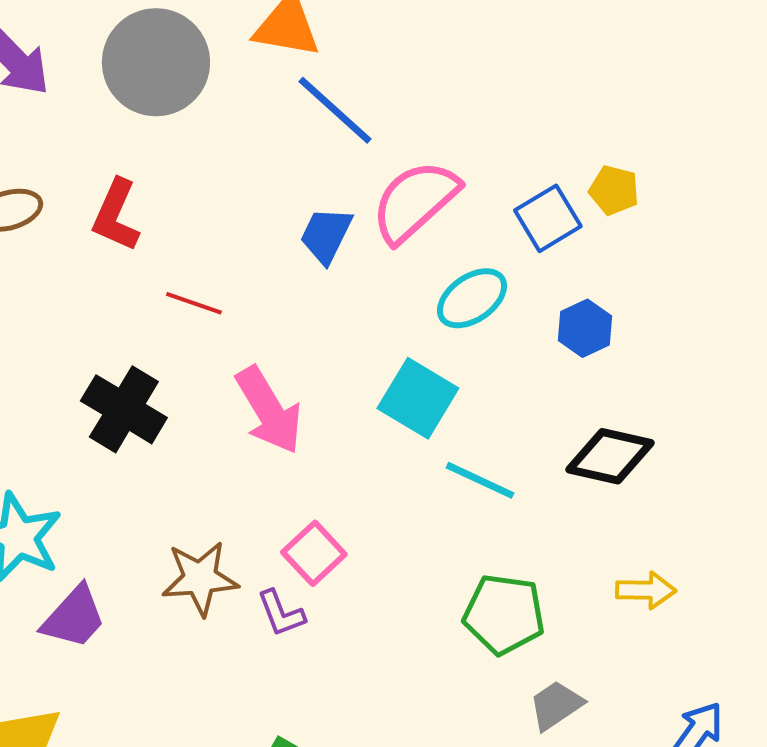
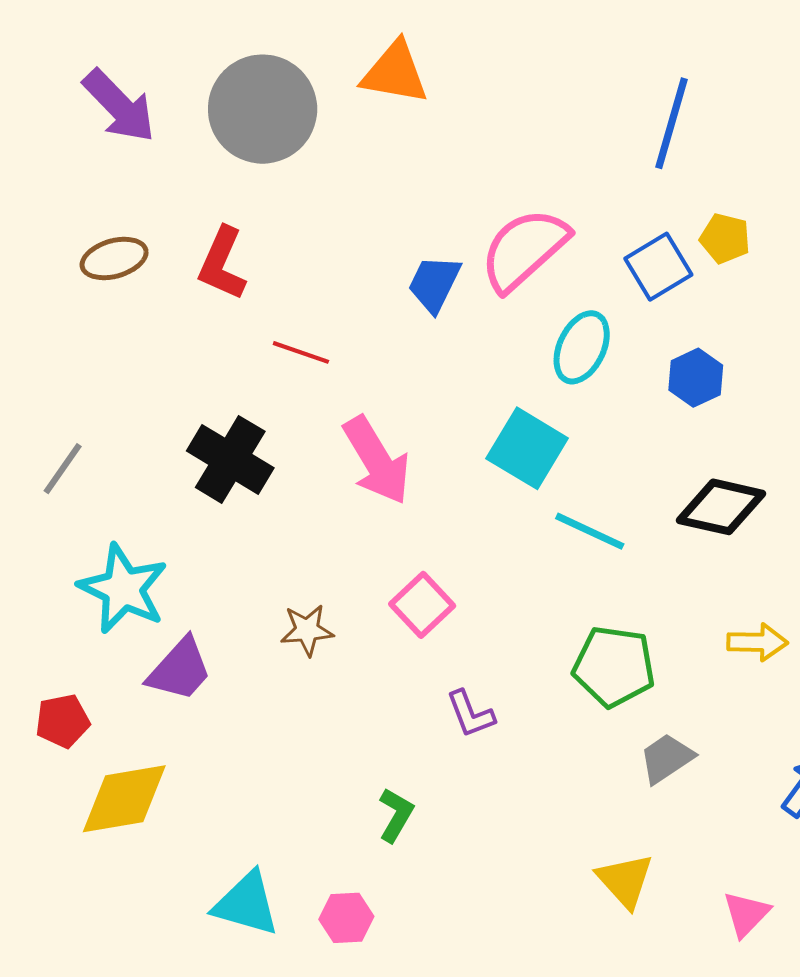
blue line: (335, 110) -> (672, 123), moved, turned 64
cyan ellipse: (472, 298) -> (582, 347), turned -30
brown star: (200, 578) -> (307, 630), size x0.7
purple L-shape: (281, 613) -> (471, 714), moved

